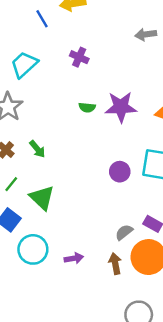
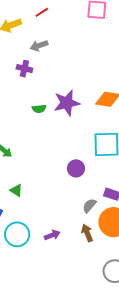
gray arrow: (146, 34) -> (39, 46), moved
purple circle: (120, 172) -> (76, 168), moved
green triangle: (42, 198) -> (16, 190), size x0.6

